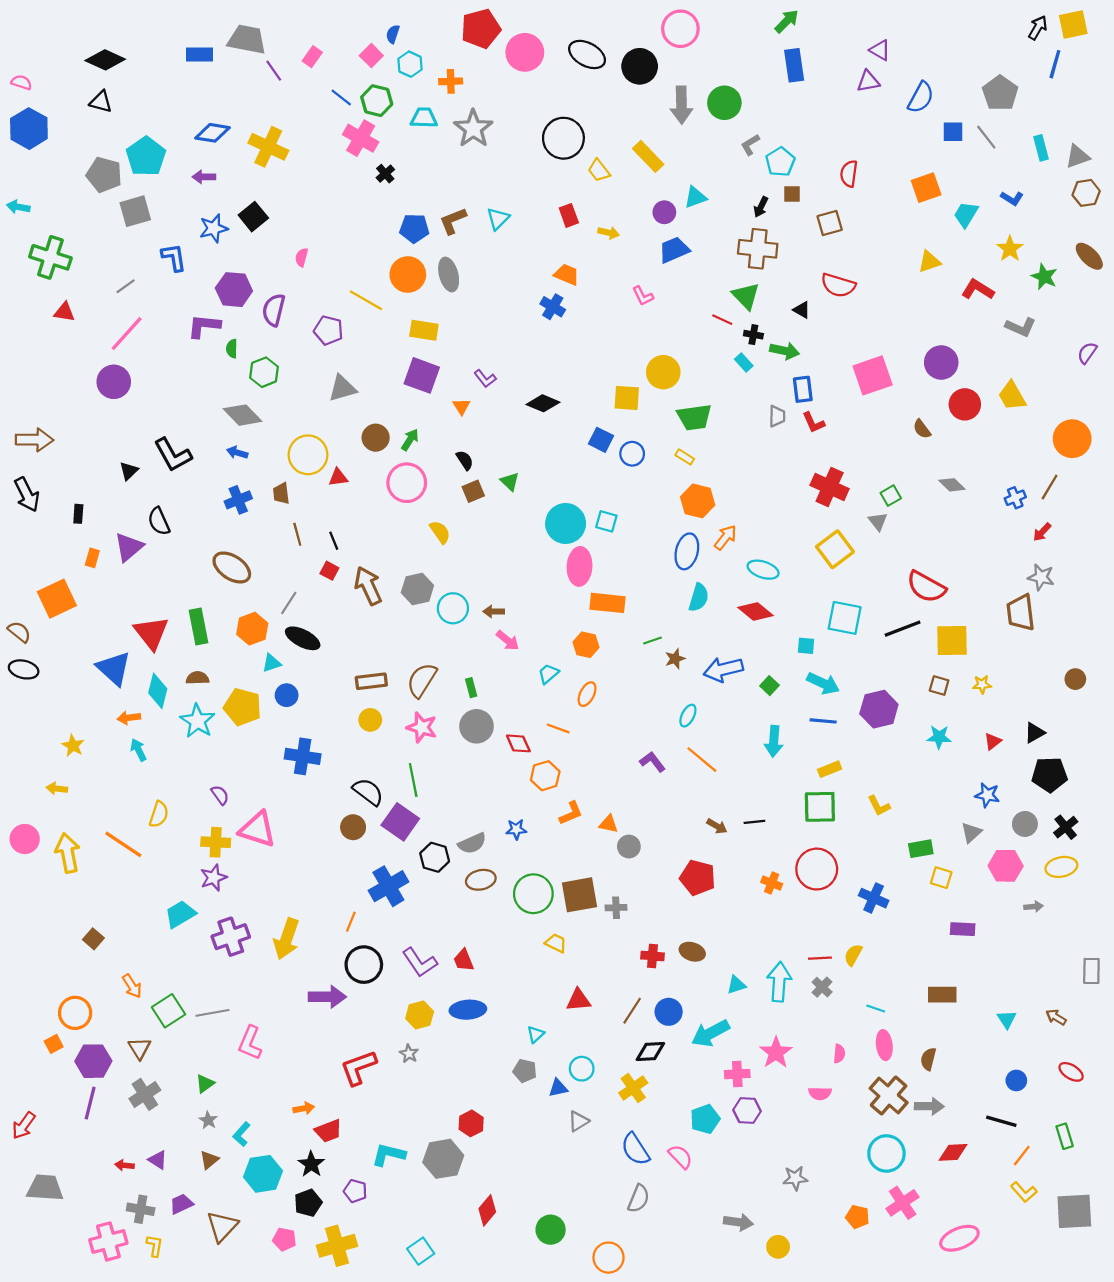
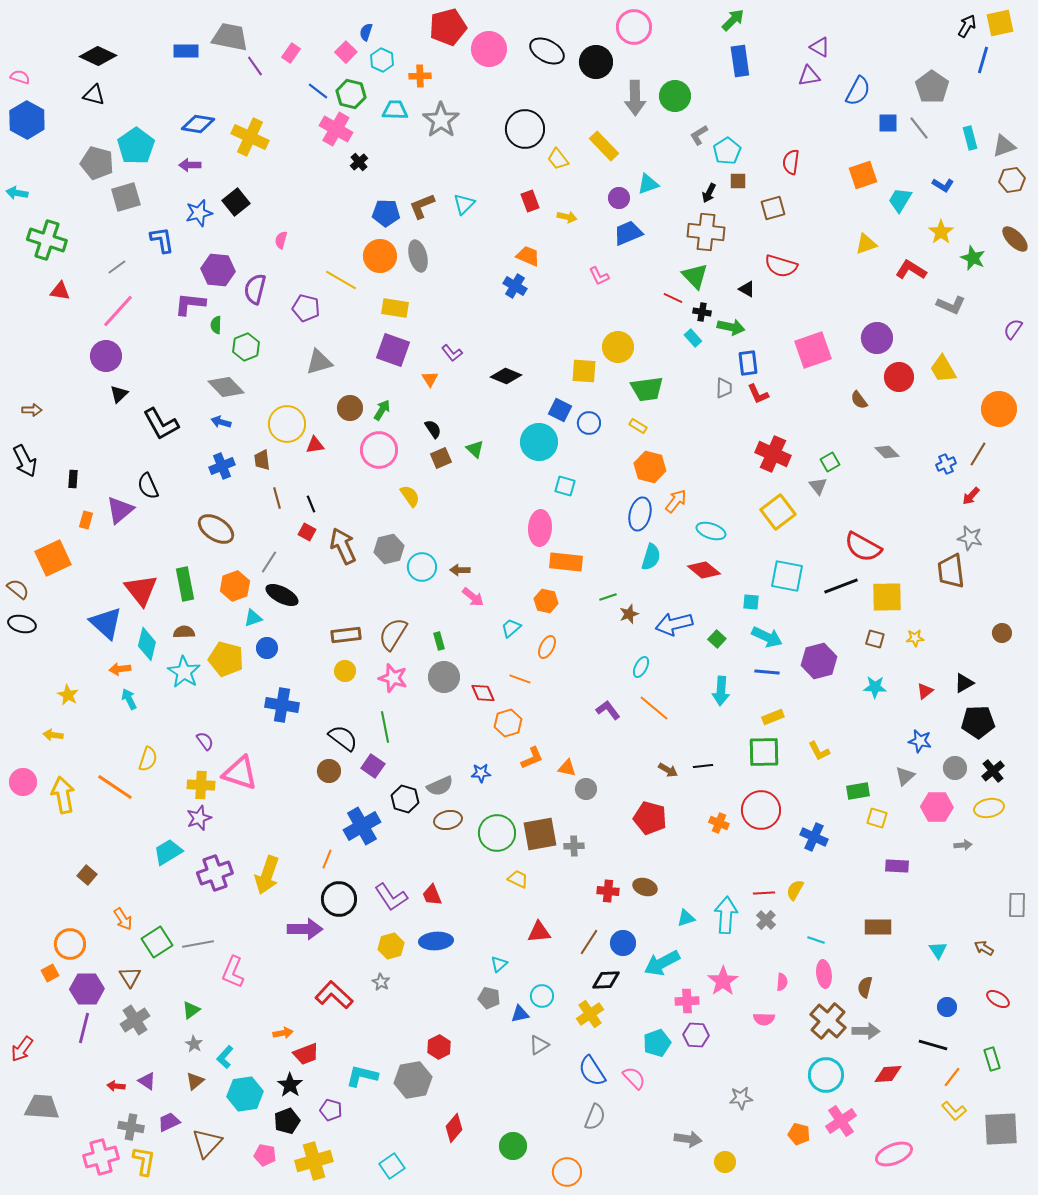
brown arrow: (34, 440) -> (32, 410), size x0.6
black triangle: (129, 471) -> (119, 394), moved
cyan circle: (566, 523) -> (539, 442), moved
purple square: (400, 822) -> (373, 766), size x0.7
red L-shape: (358, 1068) -> (334, 995), turned 63
yellow L-shape: (155, 1246) -> (144, 1161), size x1.4

